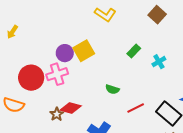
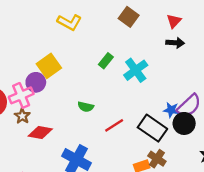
purple circle: (65, 53) -> (36, 82), moved
cyan cross: (159, 62) -> (136, 70), size x1.5
brown star: (57, 114) -> (22, 116), moved

